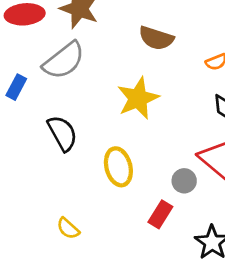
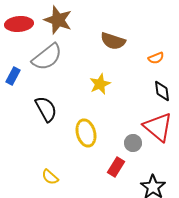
yellow star: (138, 98) -> (100, 84), size x0.7

